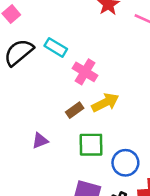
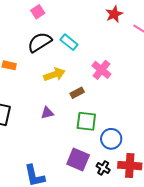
pink cross: (85, 72) -> (101, 70), moved
yellow arrow: (105, 103) -> (54, 75), moved

